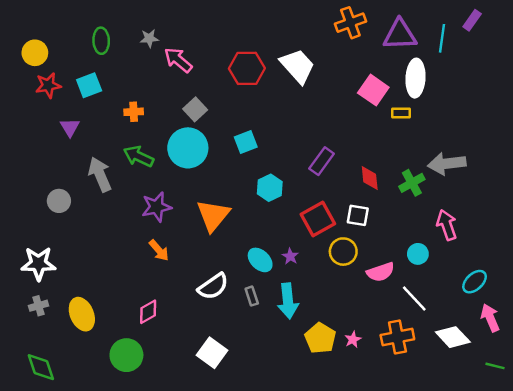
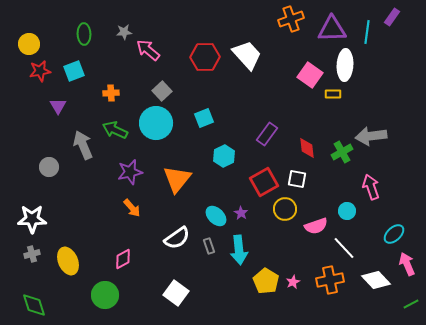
green line: (495, 366) -> (411, 304), turned -42

